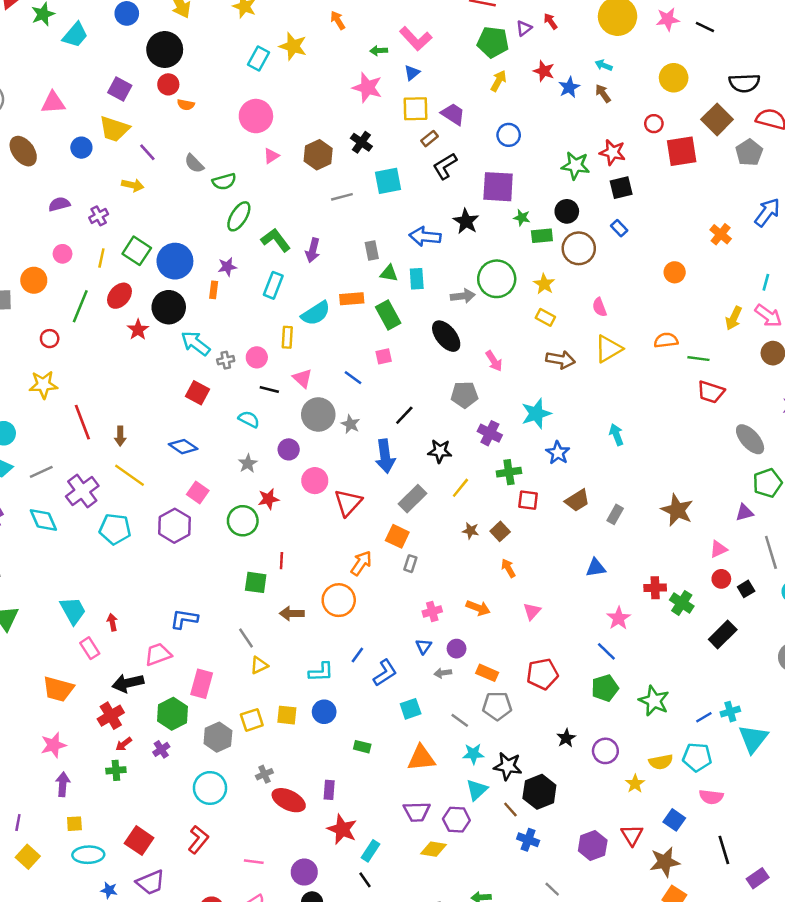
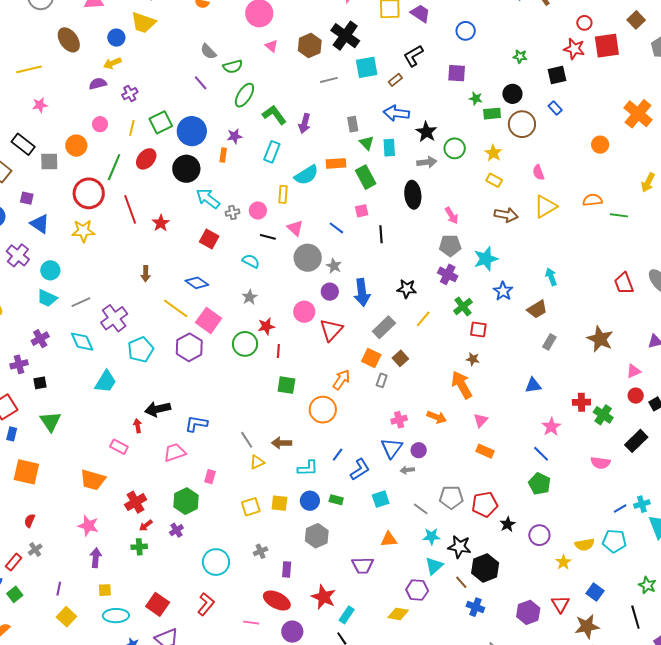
brown square: (717, 119) -> (636, 20), size x0.7
brown rectangle: (429, 139) -> (395, 80), moved
black cross: (361, 142) -> (345, 36), size x1.6
purple line: (147, 152) -> (201, 83), moved
red star: (613, 152) -> (574, 49), moved
pink triangle: (271, 156) -> (271, 46), turned -48
green star: (575, 166) -> (520, 56), size x0.6
yellow arrow: (133, 185) -> (112, 63), moved, turned 144
purple square: (498, 187) -> (457, 73), size x0.7
black star: (466, 221) -> (426, 132), moved
orange cross: (721, 234) -> (638, 114), size x1.6
green square: (137, 251) -> (161, 122), turned 30
green triangle: (389, 273) -> (367, 143), turned 35
green circle: (497, 279) -> (455, 148), size x0.7
red star: (138, 330) -> (161, 223), moved
black ellipse: (446, 336) -> (413, 195), turned 32
red circle: (50, 339) -> (89, 193), size x2.0
red trapezoid: (711, 392) -> (624, 283), moved, turned 50
gray pentagon: (464, 395) -> (450, 246), moved
black line: (404, 415) -> (381, 234), moved, turned -48
red line: (82, 422) -> (130, 209), moved
purple circle: (289, 449) -> (330, 292), moved
green cross: (509, 472) -> (463, 306), turned -30
yellow line: (130, 475) -> (176, 308), moved
pink square: (198, 492) -> (209, 320), size x1.4
brown trapezoid: (577, 500) -> (537, 309), moved
cyan pentagon: (115, 529) -> (141, 350), turned -30
brown star: (471, 531) -> (473, 359), moved
brown square: (500, 531) -> (400, 358), moved
red line: (281, 561) -> (278, 351), moved
orange arrow: (508, 568) -> (462, 385), size x1.8
green square: (256, 582) -> (286, 385), moved
cyan trapezoid: (73, 611) -> (106, 382), moved, turned 60
brown arrow: (292, 613) -> (282, 443), moved
blue triangle: (424, 646) -> (392, 448), size x1.6
pink rectangle: (90, 648) -> (119, 447), turned -30
orange rectangle: (487, 673) -> (485, 451), moved
red pentagon: (542, 674) -> (485, 504), moved
black arrow: (128, 683) -> (158, 409), moved
pink rectangle: (202, 684) -> (210, 477), size x0.6
green pentagon: (605, 688) -> (540, 484), turned -30
green star: (654, 701) -> (647, 585), moved, size x0.7
gray hexagon: (218, 737) -> (317, 536), moved
pink star: (53, 745) -> (88, 526), turned 30
green rectangle: (362, 747) -> (336, 500), moved
orange triangle: (421, 758) -> (389, 539), size x0.7
purple rectangle: (329, 790) -> (287, 569), moved
pink semicircle: (711, 797) -> (600, 463), moved
red ellipse: (289, 800) -> (277, 600), moved
purple trapezoid: (417, 812) -> (363, 565), moved

